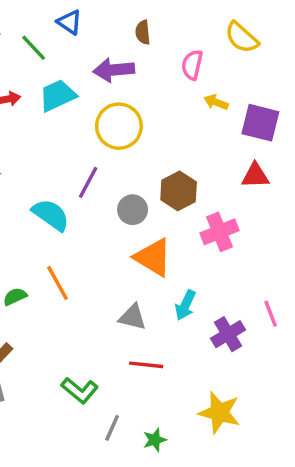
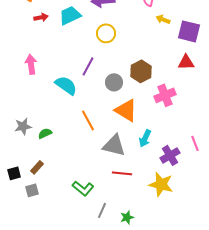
yellow circle: (119, 126) -> (106, 33), size x0.7
orange line: (58, 283) -> (88, 120), moved
gray triangle: (133, 317) -> (114, 145), size x1.4
yellow star: (219, 413) -> (161, 184), moved

